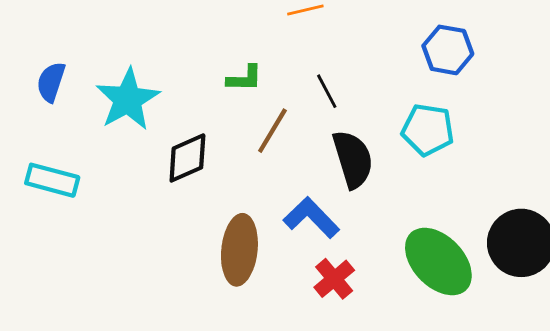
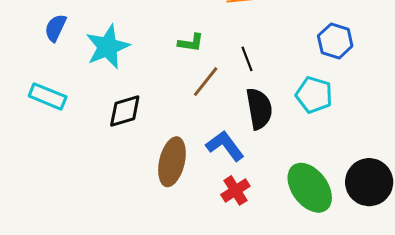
black diamond: (187, 158) -> (125, 111), moved

